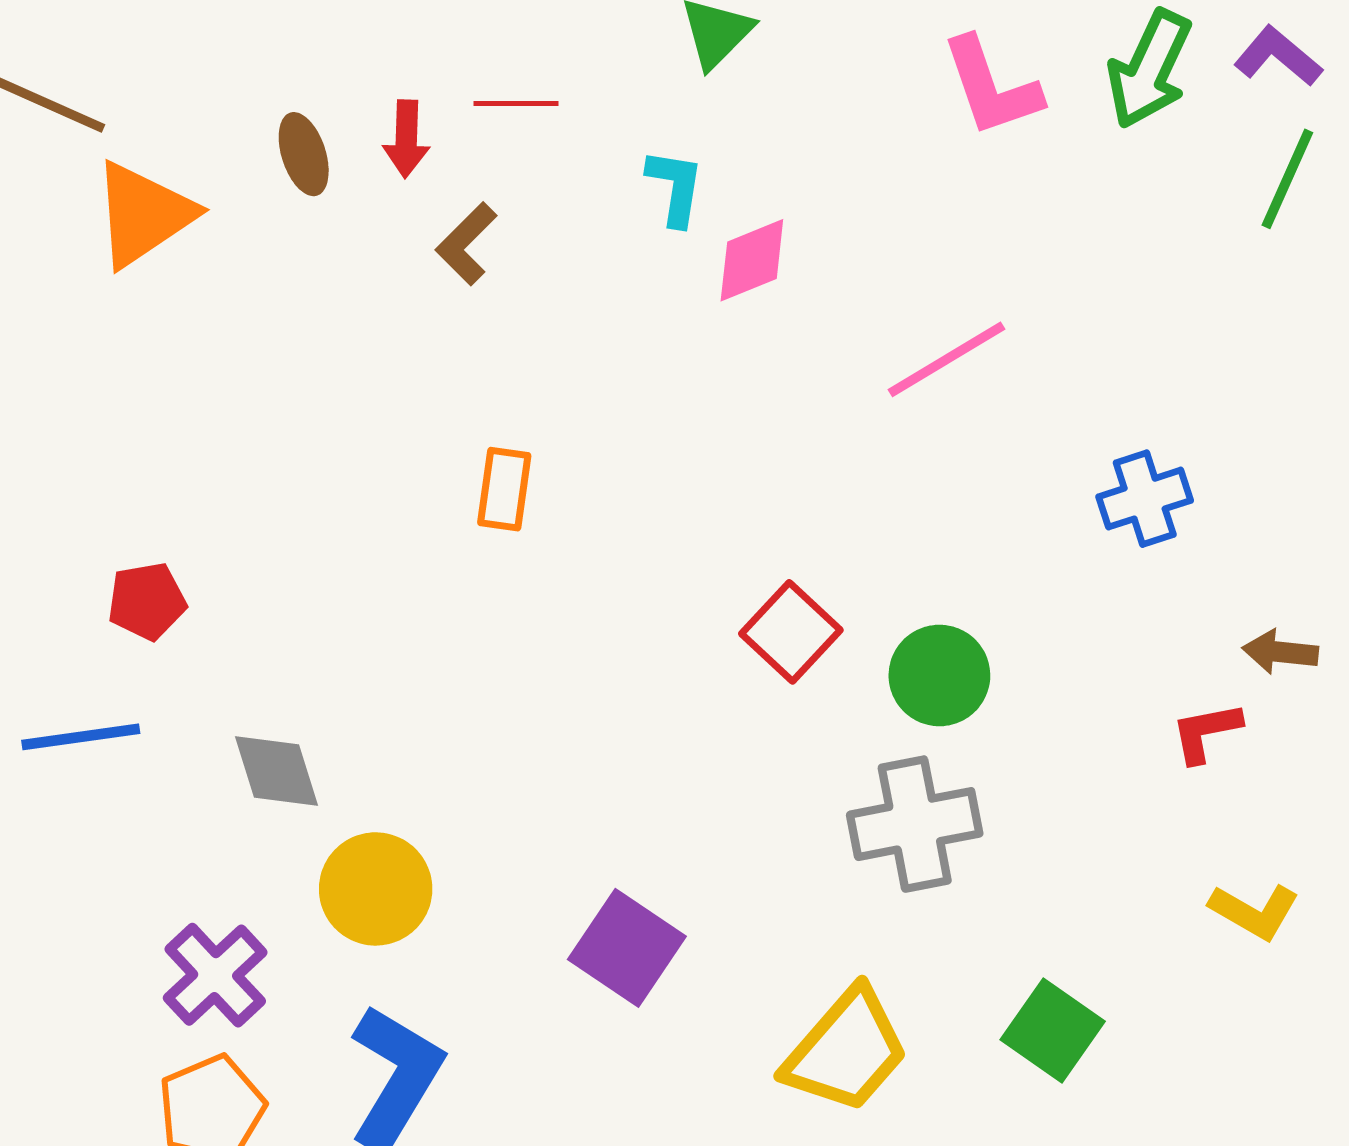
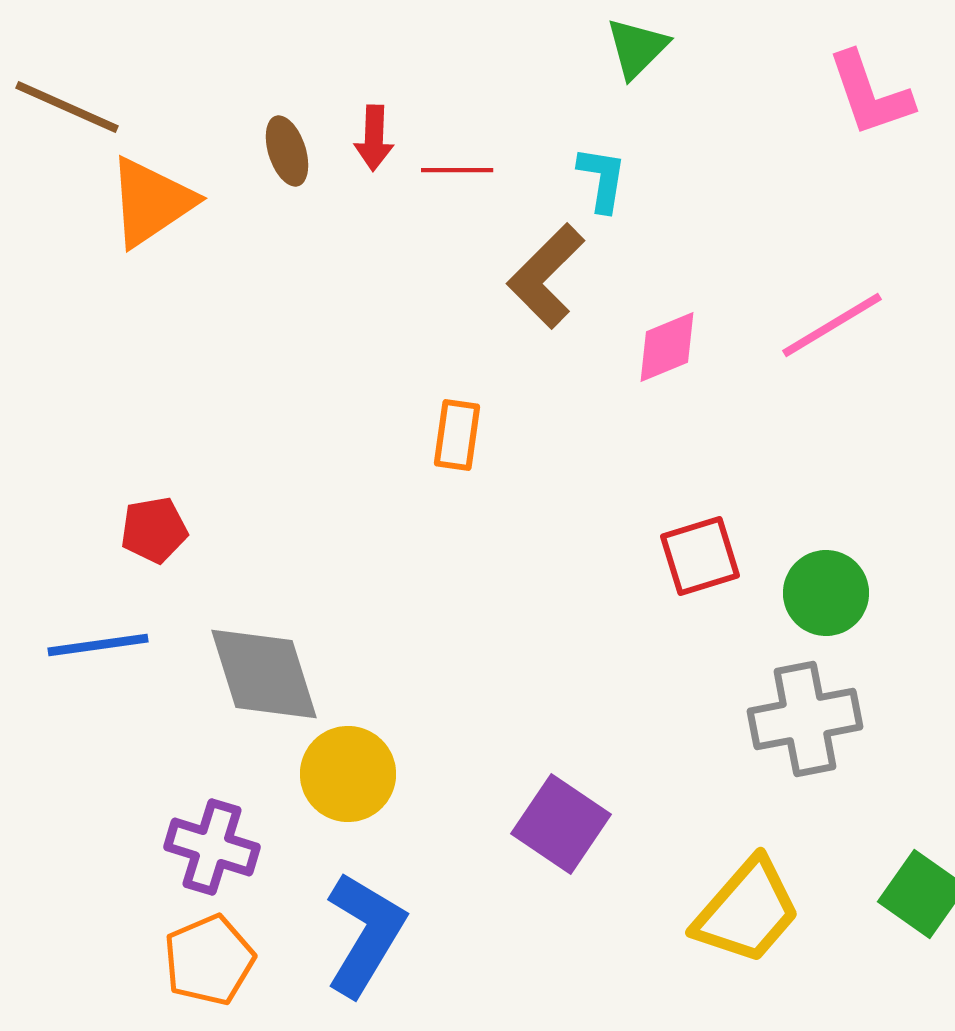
red line: (516, 103) -> (457, 170), moved
brown L-shape: (466, 244) -> (546, 276), moved, size x1.5
pink diamond: (752, 260) -> (667, 347), moved
red square: (791, 632) -> (700, 556), turned 30
gray diamond: (277, 771) -> (264, 674), size x1.5
purple cross: (215, 975) -> (212, 847), turned -30

